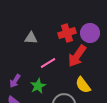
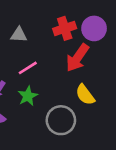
pink line: (48, 63) -> (28, 68), moved

